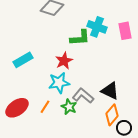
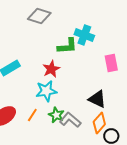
pink rectangle: (125, 31) -> (111, 63), moved
gray L-shape: (83, 96) -> (70, 120), moved

